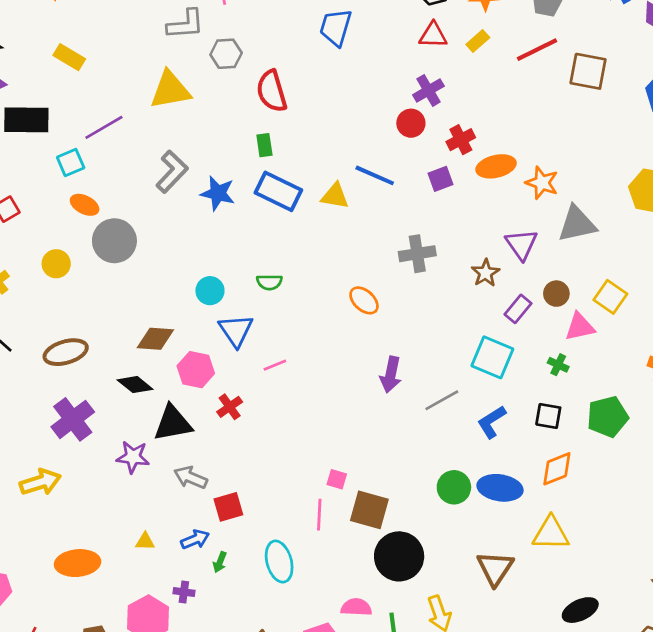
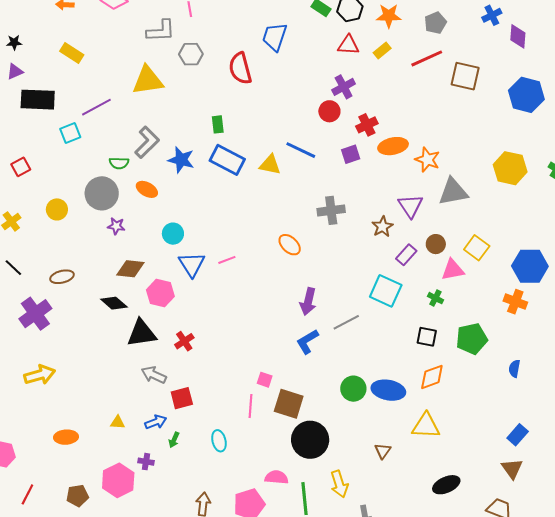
red semicircle: (272, 91) -> (240, 68), moved
orange ellipse: (85, 205) -> (147, 189), moved
green semicircle: (269, 282) -> (119, 163), moved
brown ellipse: (66, 352) -> (62, 277), size x0.7
pink line: (275, 365) -> (227, 260), moved
red cross: (230, 407) -> (184, 341), moved
purple cross: (73, 419) -> (35, 314), moved
blue L-shape: (492, 422) -> (307, 342), moved
purple star: (133, 457) -> (116, 226), moved, size x0.7
cyan ellipse: (279, 562) -> (219, 441), size x0.7
orange ellipse: (78, 563) -> (66, 437), size x0.7
brown triangle: (495, 568) -> (383, 451), size x0.6

